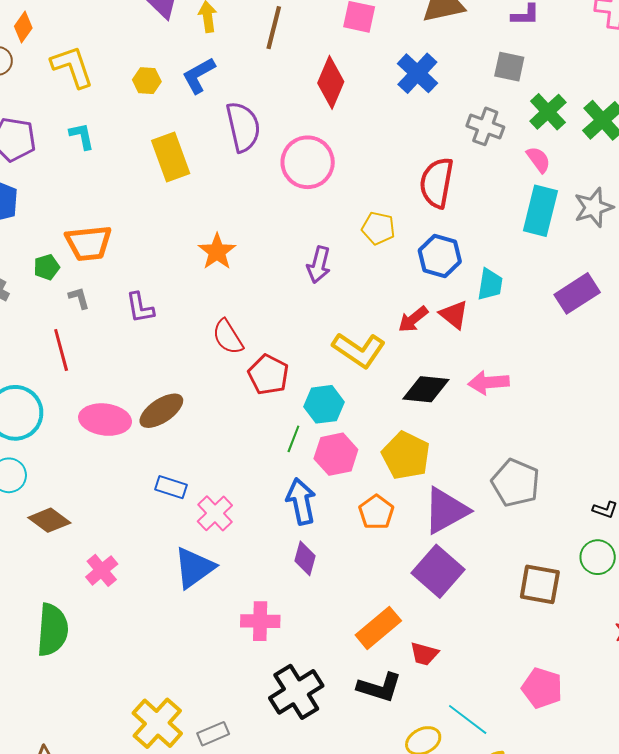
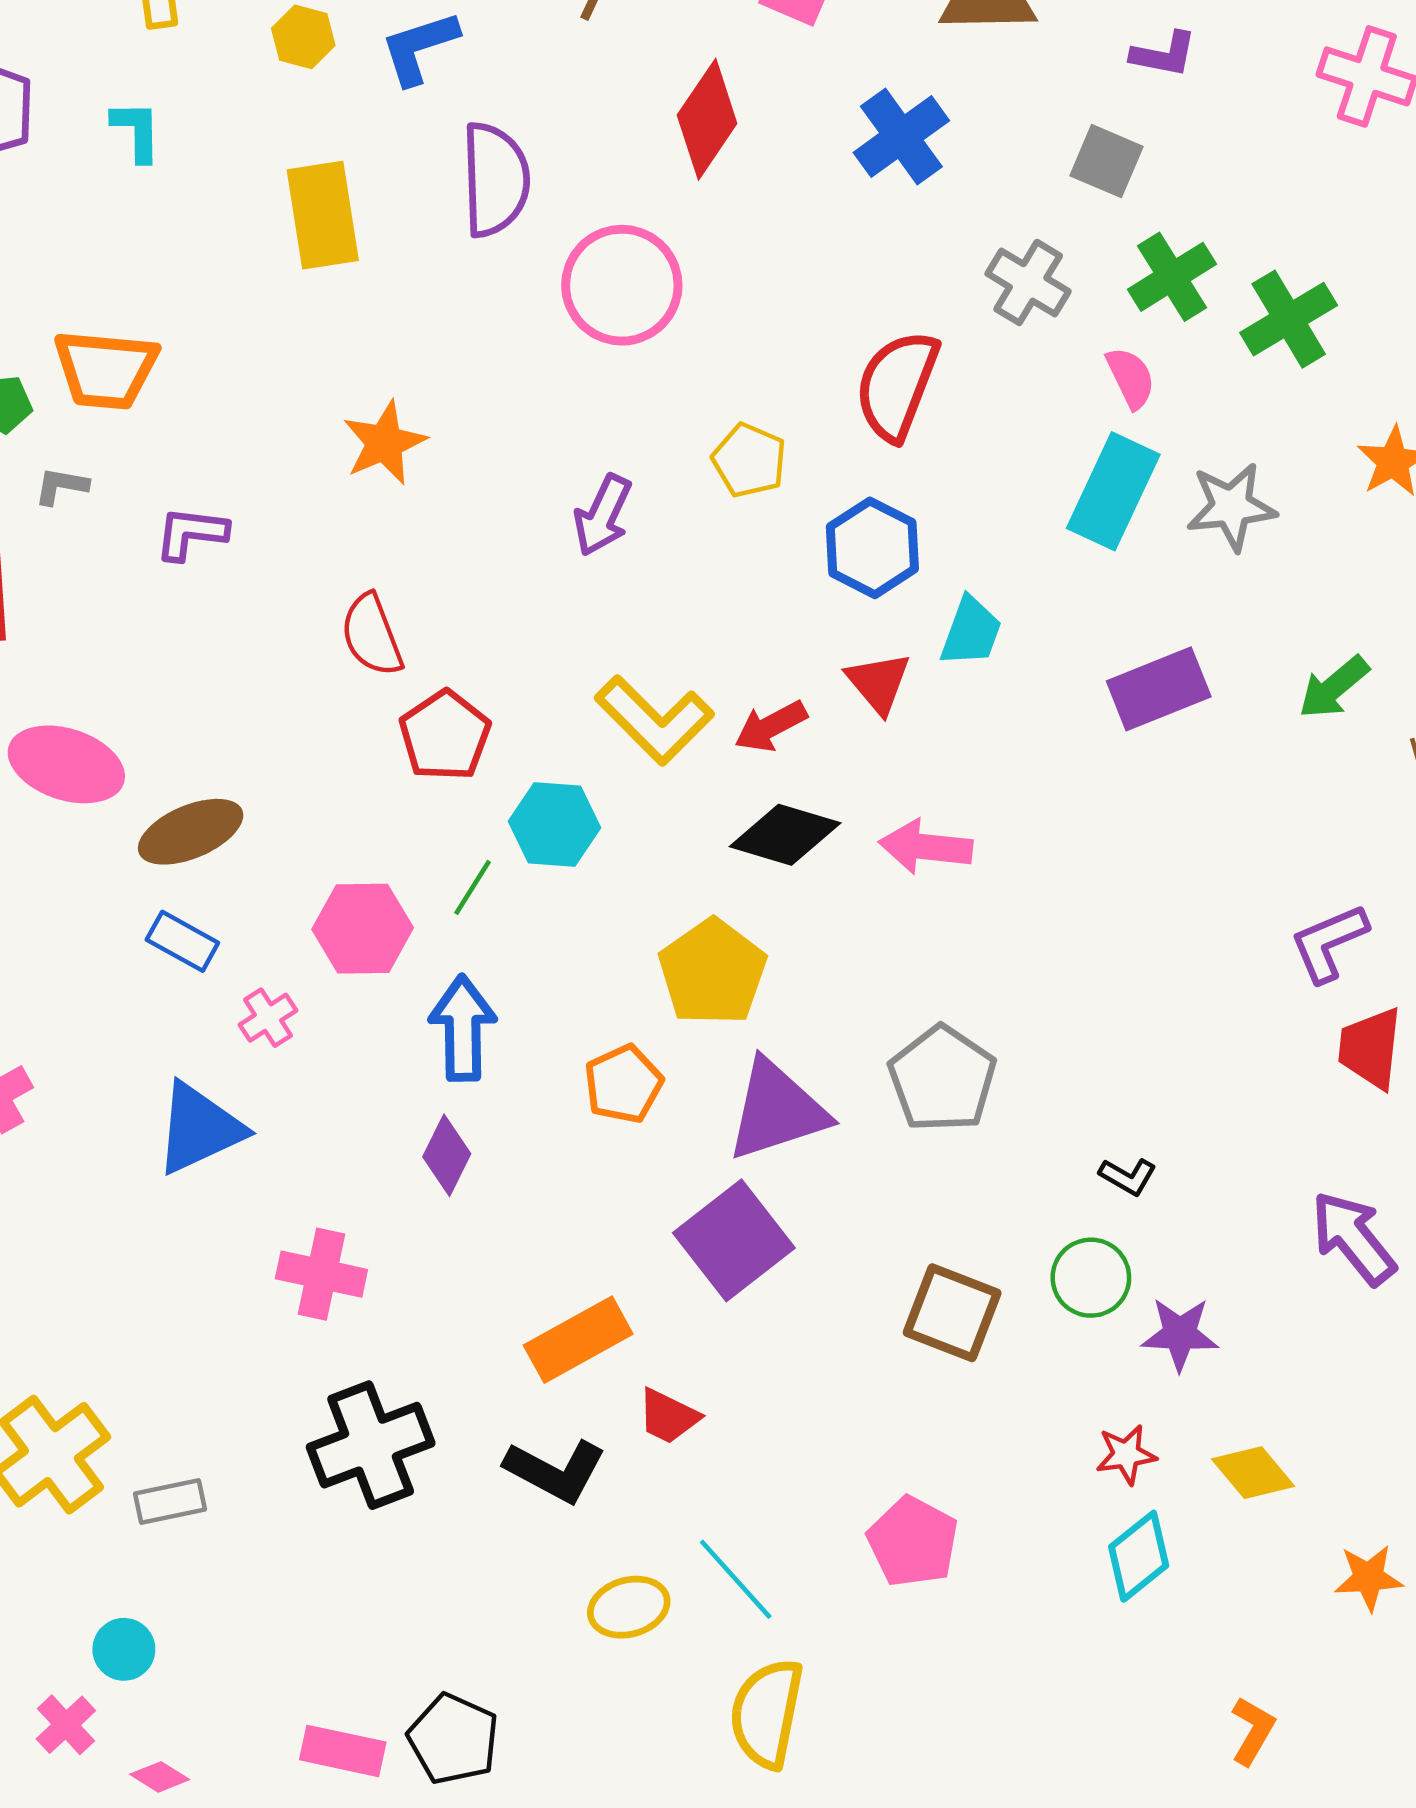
gray L-shape: (79, 298) -> (61, 486), turned -75
purple L-shape: (140, 308) -> (191, 533), turned 96
red arrow: (413, 319) -> (771, 726), moved
brown ellipse: (161, 411) -> (191, 832), moved
pink hexagon: (336, 454) -> (363, 929), moved
pink cross: (215, 513) -> (268, 1018), size x0.7

